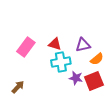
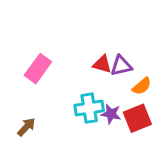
red triangle: (55, 44) -> (102, 64), moved
cyan cross: (61, 62) -> (89, 108), moved

